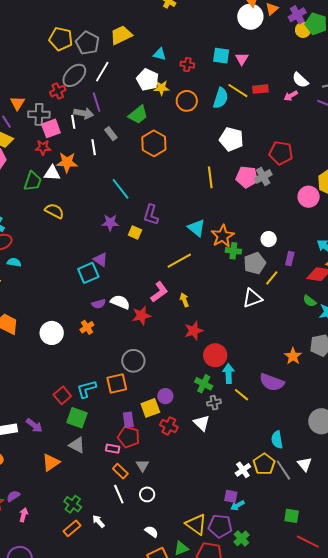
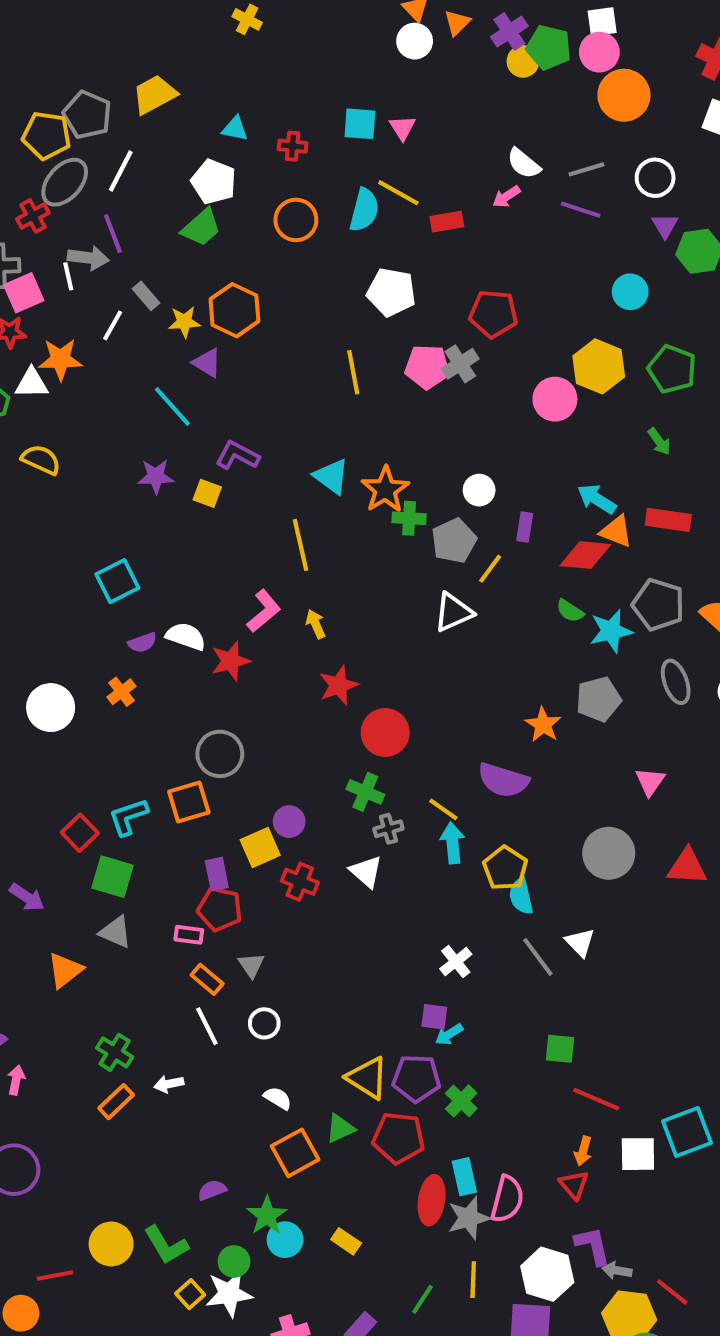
white circle: (250, 17) -> (415, 41), size x0.7
yellow pentagon: (61, 39) -> (47, 136), moved
yellow star: (161, 88) -> (184, 322), moved
red rectangle: (260, 89) -> (447, 222), moved
green trapezoid: (138, 115) -> (201, 227), moved
white line: (94, 147) -> (113, 325), turned 42
purple L-shape: (151, 215) -> (237, 455), turned 105
purple triangle: (100, 260) -> (207, 363), moved
yellow line: (179, 261) -> (300, 545), turned -70
cyan arrow: (229, 374) -> (452, 843), moved
yellow pentagon: (264, 464) -> (505, 868), moved
white arrow: (98, 521) -> (169, 1084), turned -56

